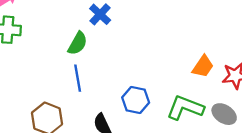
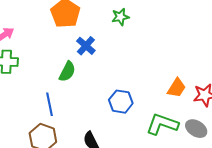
blue line: (78, 78) -> (50, 104), moved
blue hexagon: (136, 100) -> (121, 102), moved

